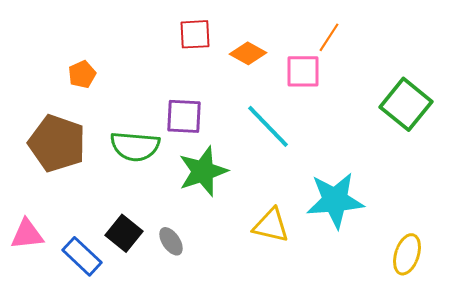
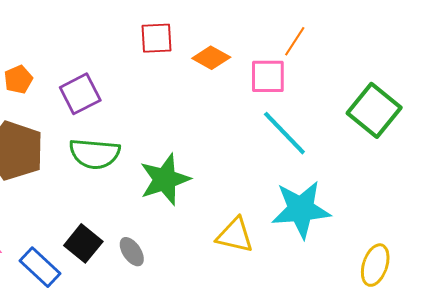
orange pentagon: (82, 74) -> (18, 79), moved
purple square: (184, 116) -> (80, 94), moved, turned -30
cyan line: (268, 126) -> (284, 133), moved

